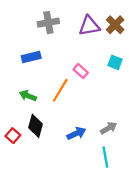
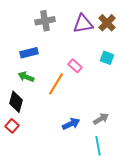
green arrow: (28, 96) -> (26, 77), moved
black diamond: (35, 126) -> (16, 102), moved

